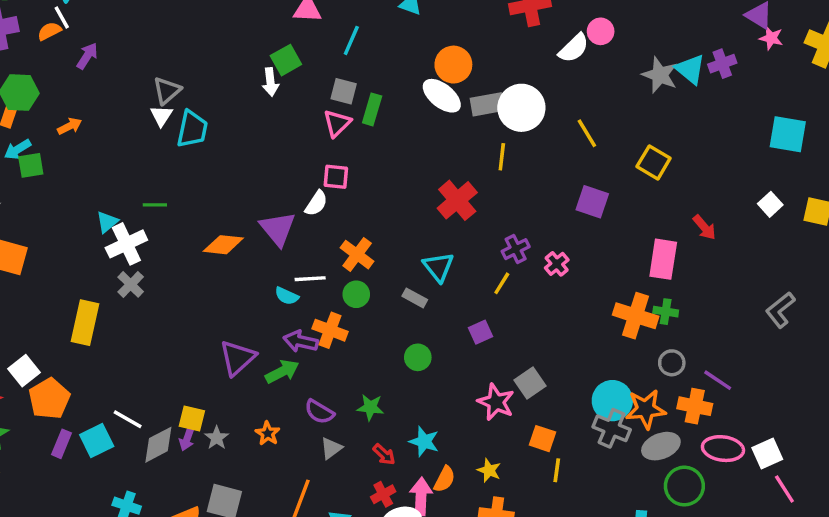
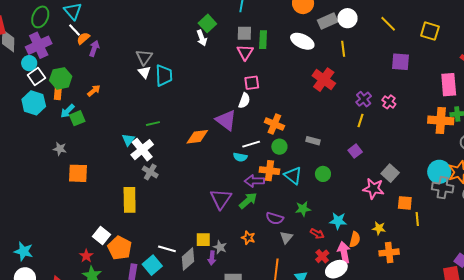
orange semicircle: (49, 31) -> (83, 38), moved
white ellipse: (442, 96) -> (302, 41), moved
white circle: (521, 108) -> (348, 18), size x0.7
cyan triangle: (438, 267) -> (293, 176), moved
purple arrow: (187, 439) -> (212, 258), moved

